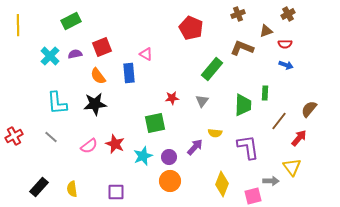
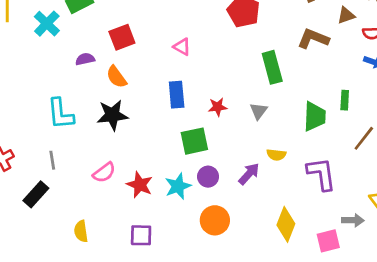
purple semicircle: (75, 54) -> (85, 59), moved
cyan cross: (50, 56) -> (47, 24), moved
green rectangle: (212, 69) -> (272, 67), turned -55
blue rectangle: (129, 73) -> (177, 95), moved
gray line: (51, 137) -> (52, 160), turned 40
red star: (115, 144) -> (140, 185), moved
purple circle: (169, 157) -> (208, 177), moved
black rectangle: (39, 187) -> (36, 194), moved

